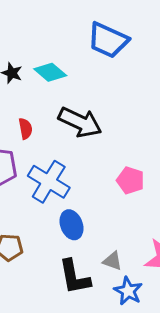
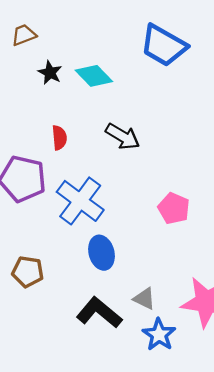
black arrow: (80, 122) -> (123, 136), size x0.7
black L-shape: (74, 277) -> (99, 313), turned 135

